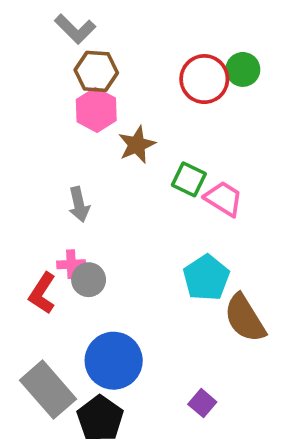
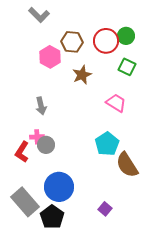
brown hexagon: (96, 71) -> (72, 42), moved
brown star: (137, 145) -> (82, 75), moved
green square: (189, 179) -> (127, 67), moved

